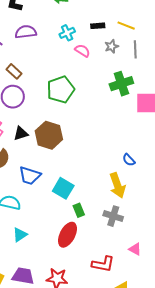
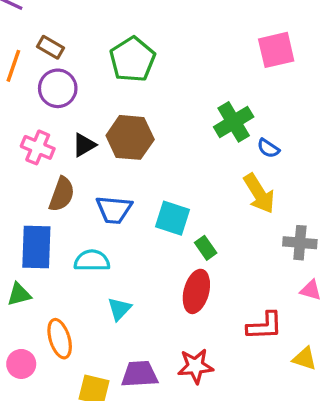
green cross: (121, 84) -> (234, 122), moved
gray cross: (113, 216) -> (300, 243), moved

